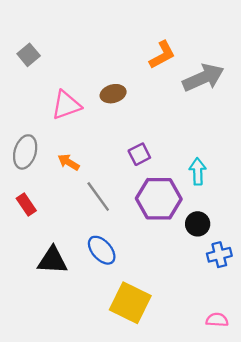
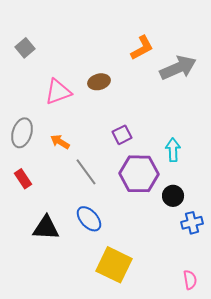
pink semicircle: (217, 320) -> (190, 280), turned 78

